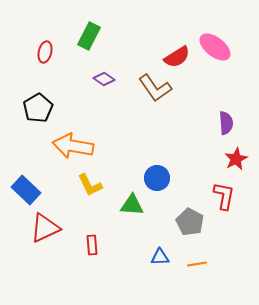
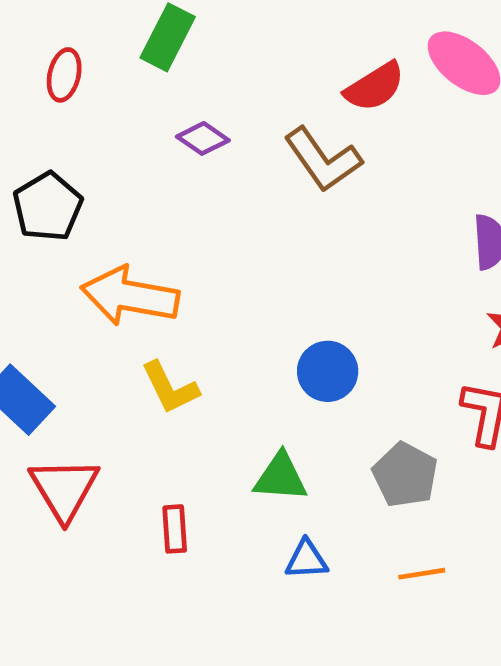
green triangle: (132, 205) -> (281, 477), moved
red triangle: (45, 228) -> (64, 489), turned -36
blue triangle: (160, 257) -> (306, 560), moved

